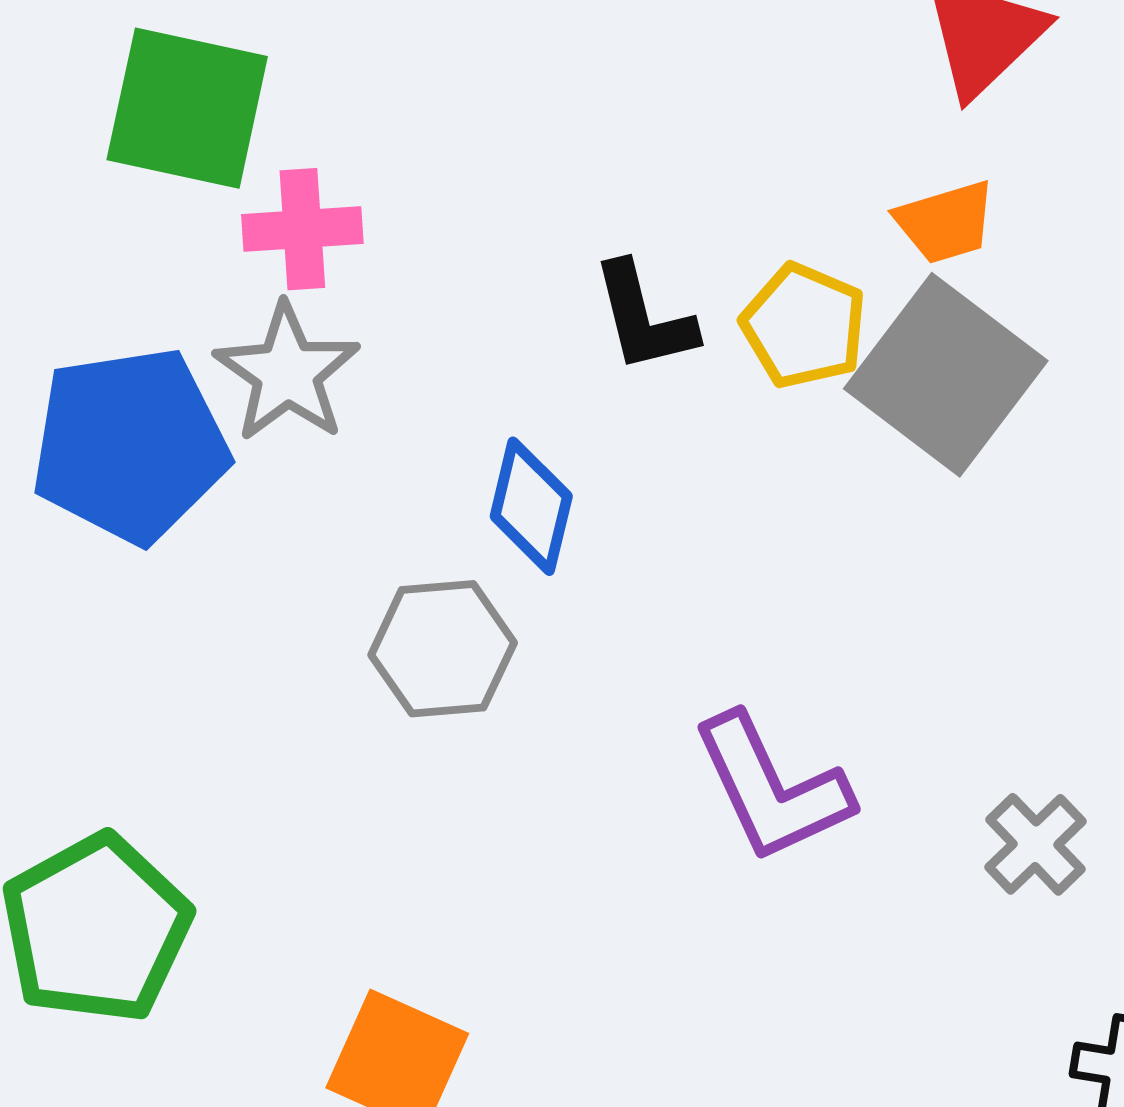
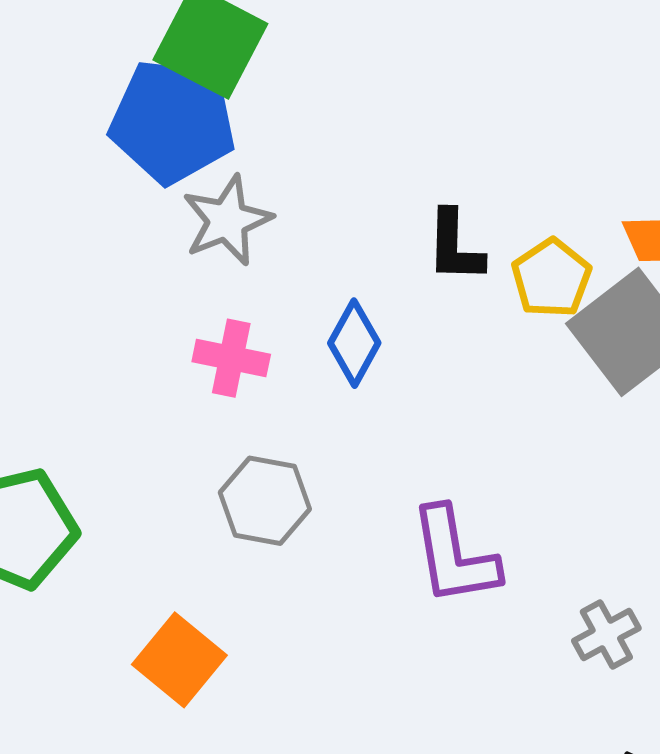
pink cross: (302, 229) -> (231, 358), moved
blue pentagon: (130, 445) -> (173, 121), moved
gray hexagon: (443, 649) -> (265, 501), moved

